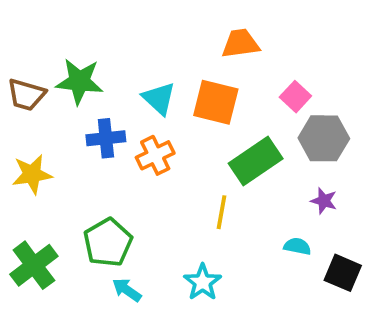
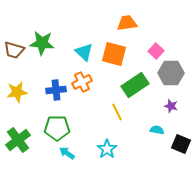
blue cross: (106, 138) -> (56, 90), moved
yellow line: (222, 212) -> (117, 112), turned -36
green pentagon: (108, 242) -> (57, 128), turned 30

